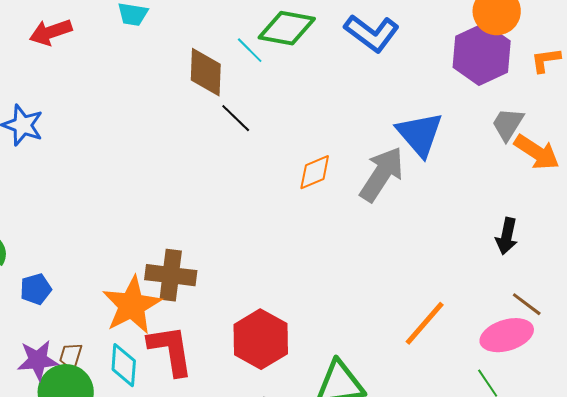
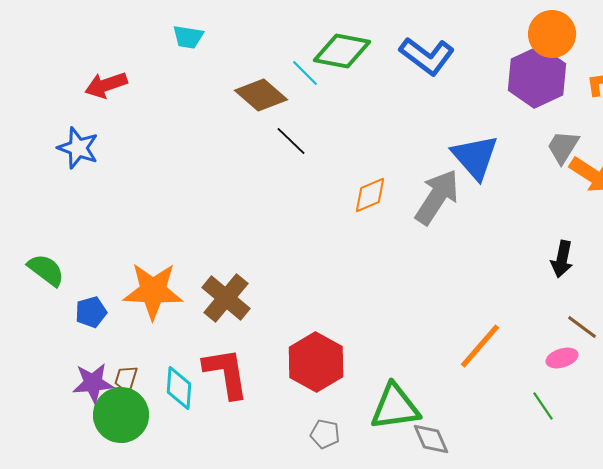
red arrow: (51, 32) -> (106, 85), moved
brown diamond: (206, 72) -> (261, 95), turned -51
brown cross: (171, 275) -> (226, 298), turned 33
orange star: (132, 305) -> (153, 291), moved, turned 30
pink ellipse: (507, 335) -> (562, 358), size x0.6

